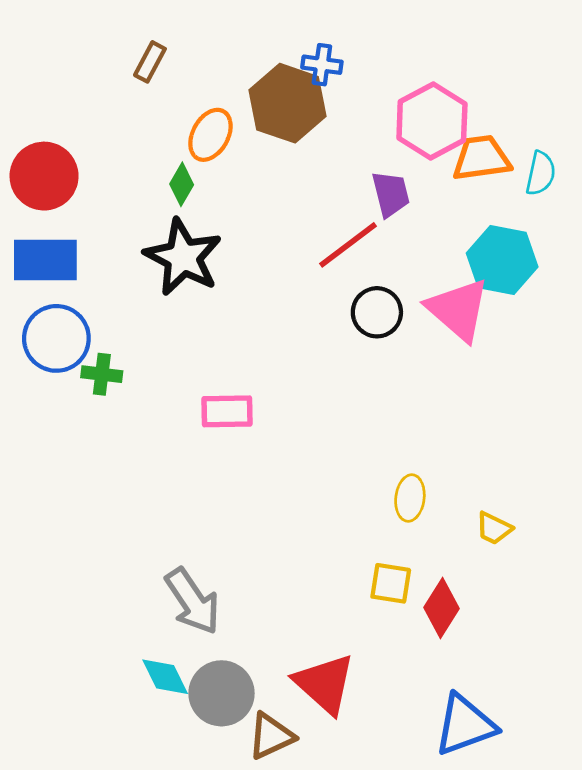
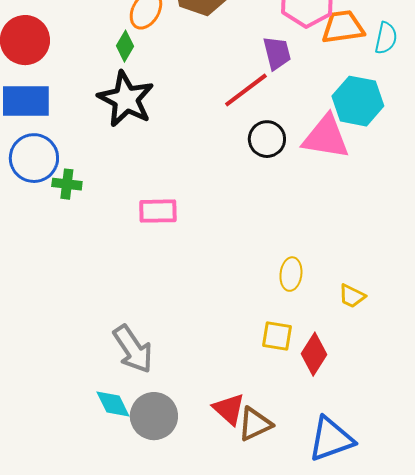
pink triangle: (458, 310) -> (326, 137), turned -32
red triangle: (325, 684) -> (229, 409), size x0.7
brown triangle: (271, 736) -> (255, 424), moved

